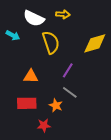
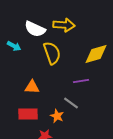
yellow arrow: (63, 14) -> (64, 25), size x1.5
purple line: (68, 70) -> (81, 81), moved, turned 49

